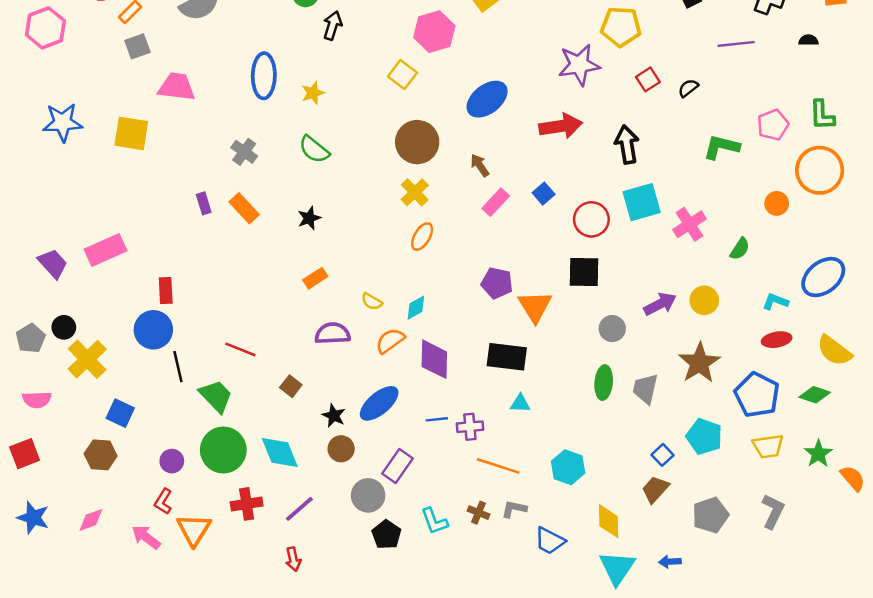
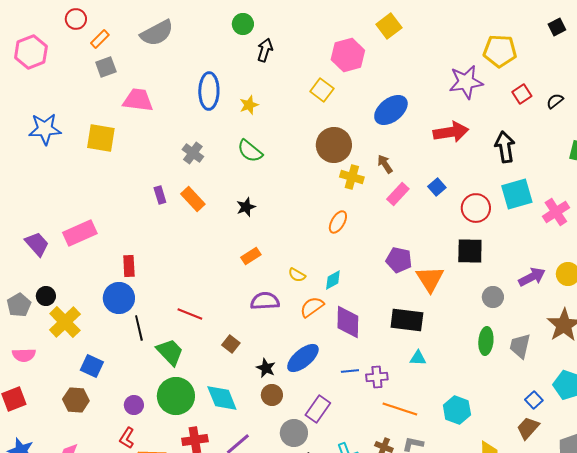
yellow cross: (415, 192) -> (352, 177), moved, turned -30

